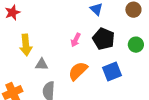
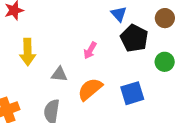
black pentagon: (104, 39) -> (134, 38), moved
gray triangle: (42, 64) -> (59, 74), moved

